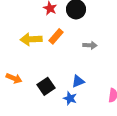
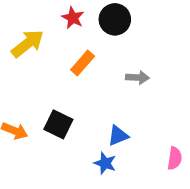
yellow arrow: (31, 39) -> (28, 44), moved, turned 145
black square: (46, 86) -> (58, 124), moved, turned -30

